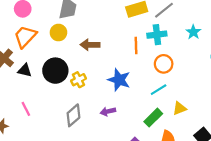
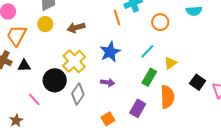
orange circle: (164, 64) -> (160, 22), moved
black circle: (55, 71) -> (55, 80), moved
yellow cross: (78, 80) -> (74, 61), size x1.6
blue star: (119, 80) -> (110, 52), turned -30
purple arrow: (108, 111) -> (108, 83), turned -144

